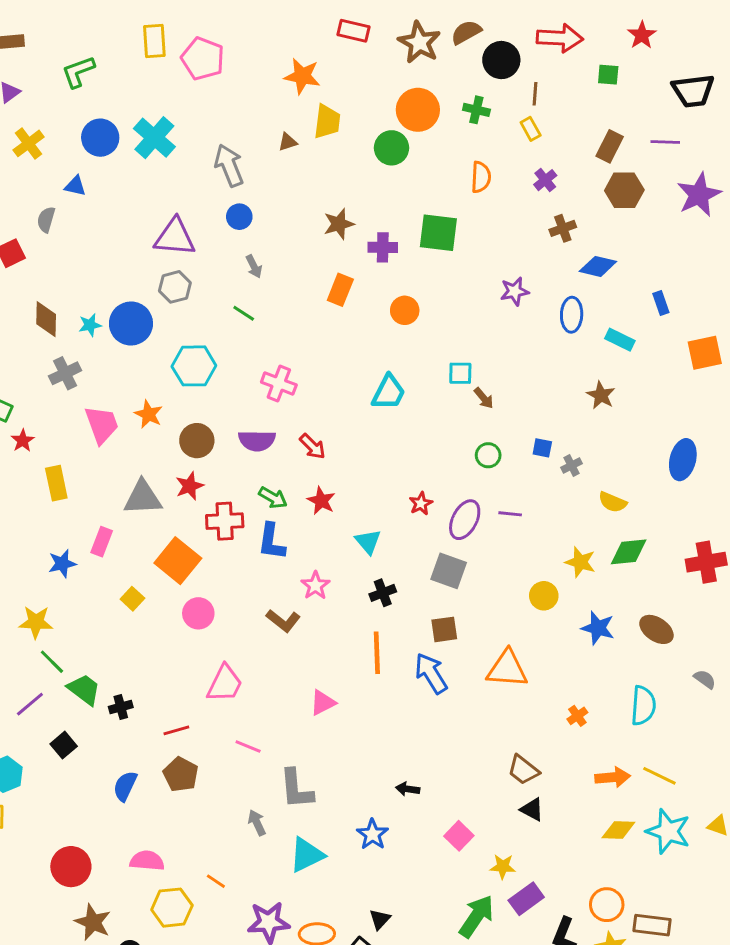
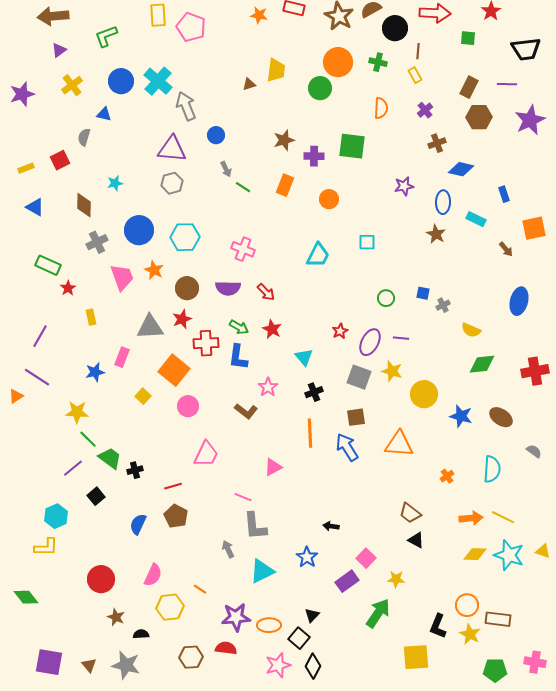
orange star: (302, 76) -> (259, 15), moved, size x0.7
gray arrow: (229, 165) -> (186, 106), moved
green line: (244, 313) -> (243, 187), moved
blue circle: (131, 323) -> (139, 230), moved
cyan star: (90, 325) -> (115, 183), moved
brown star: (601, 395) -> (436, 234), moved
brown arrow: (484, 398) -> (506, 249), moved
yellow rectangle: (56, 483) -> (91, 317), size x0.7
yellow star: (580, 562) -> (392, 371), moved
yellow circle: (544, 596) -> (424, 394), size x1.4
pink line: (248, 747) -> (243, 497), moved
pink semicircle: (147, 861) -> (153, 575), turned 110
purple rectangle: (526, 899) -> (347, 581), moved
brown star: (93, 922) -> (116, 617), size x0.7

